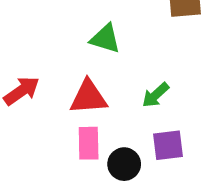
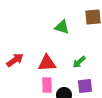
green triangle: (105, 39) -> (62, 27), moved

